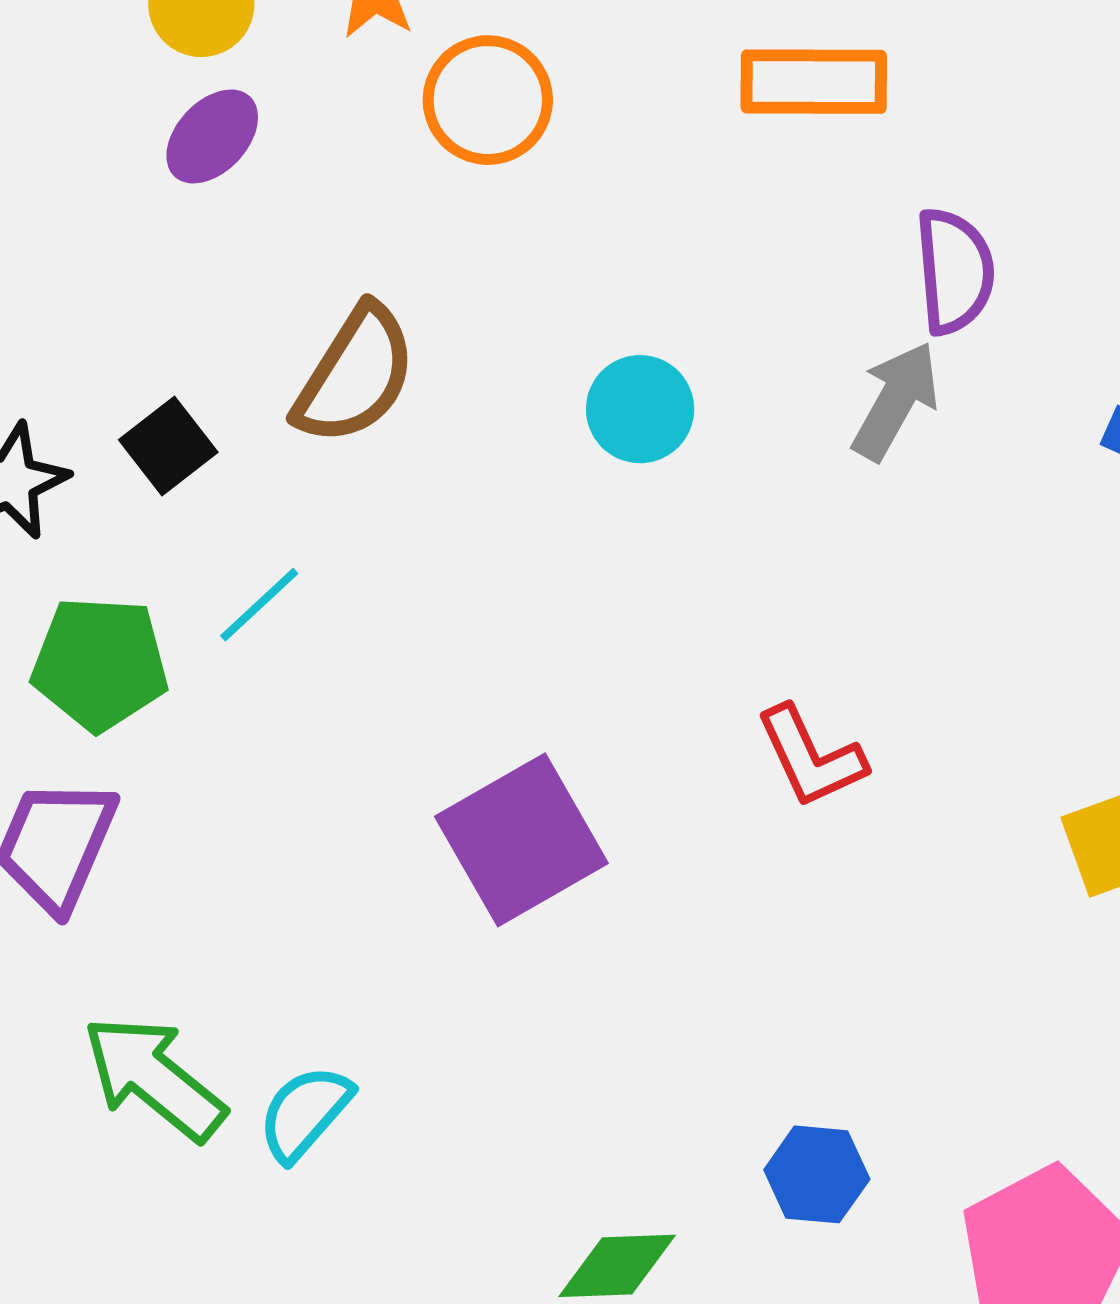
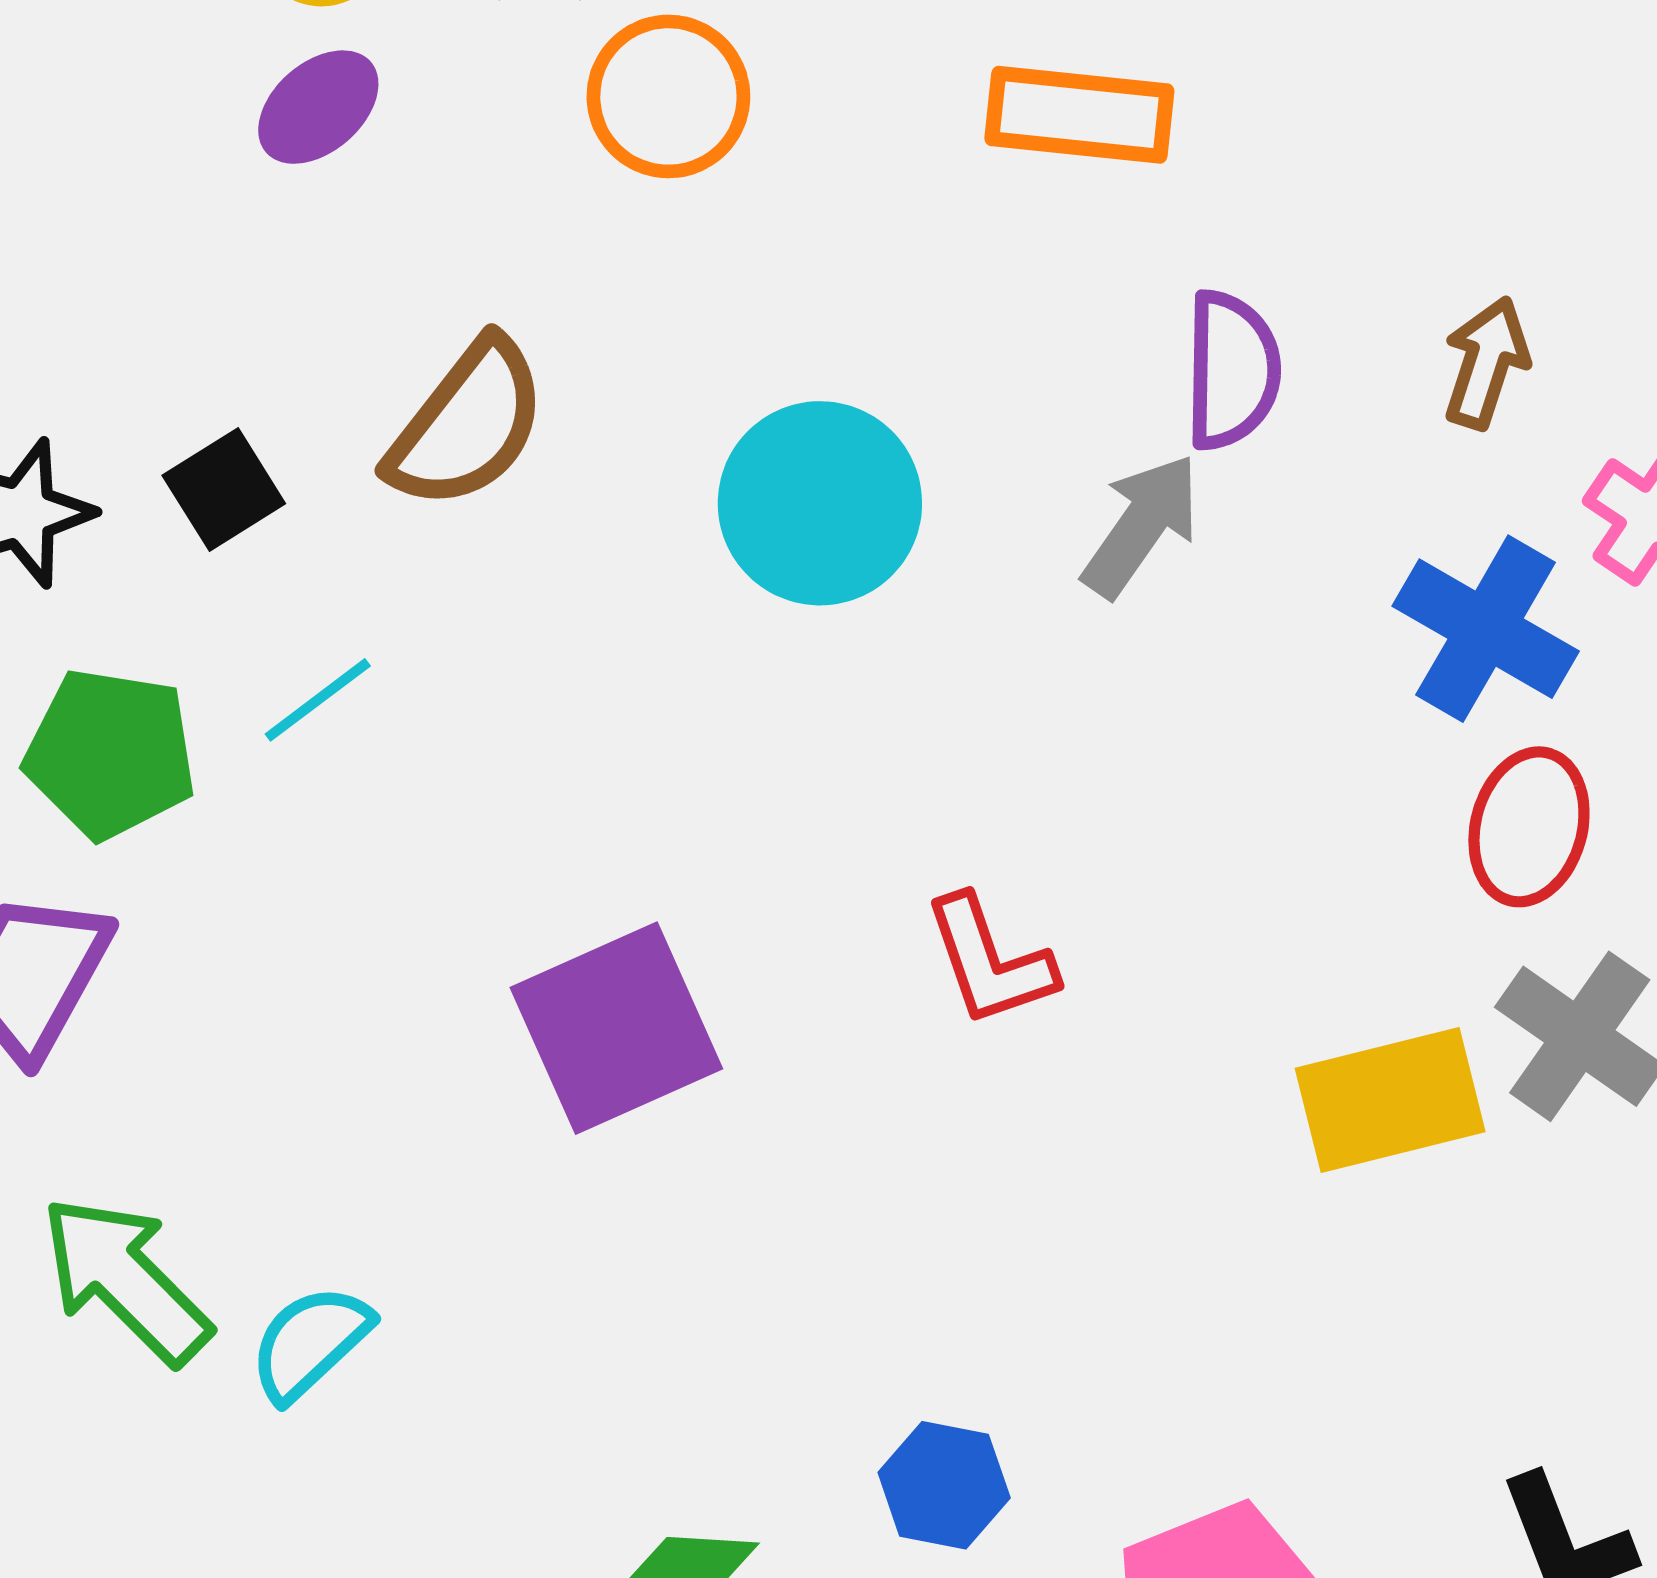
cyan circle: (640, 409) -> (820, 503), size x1.5

